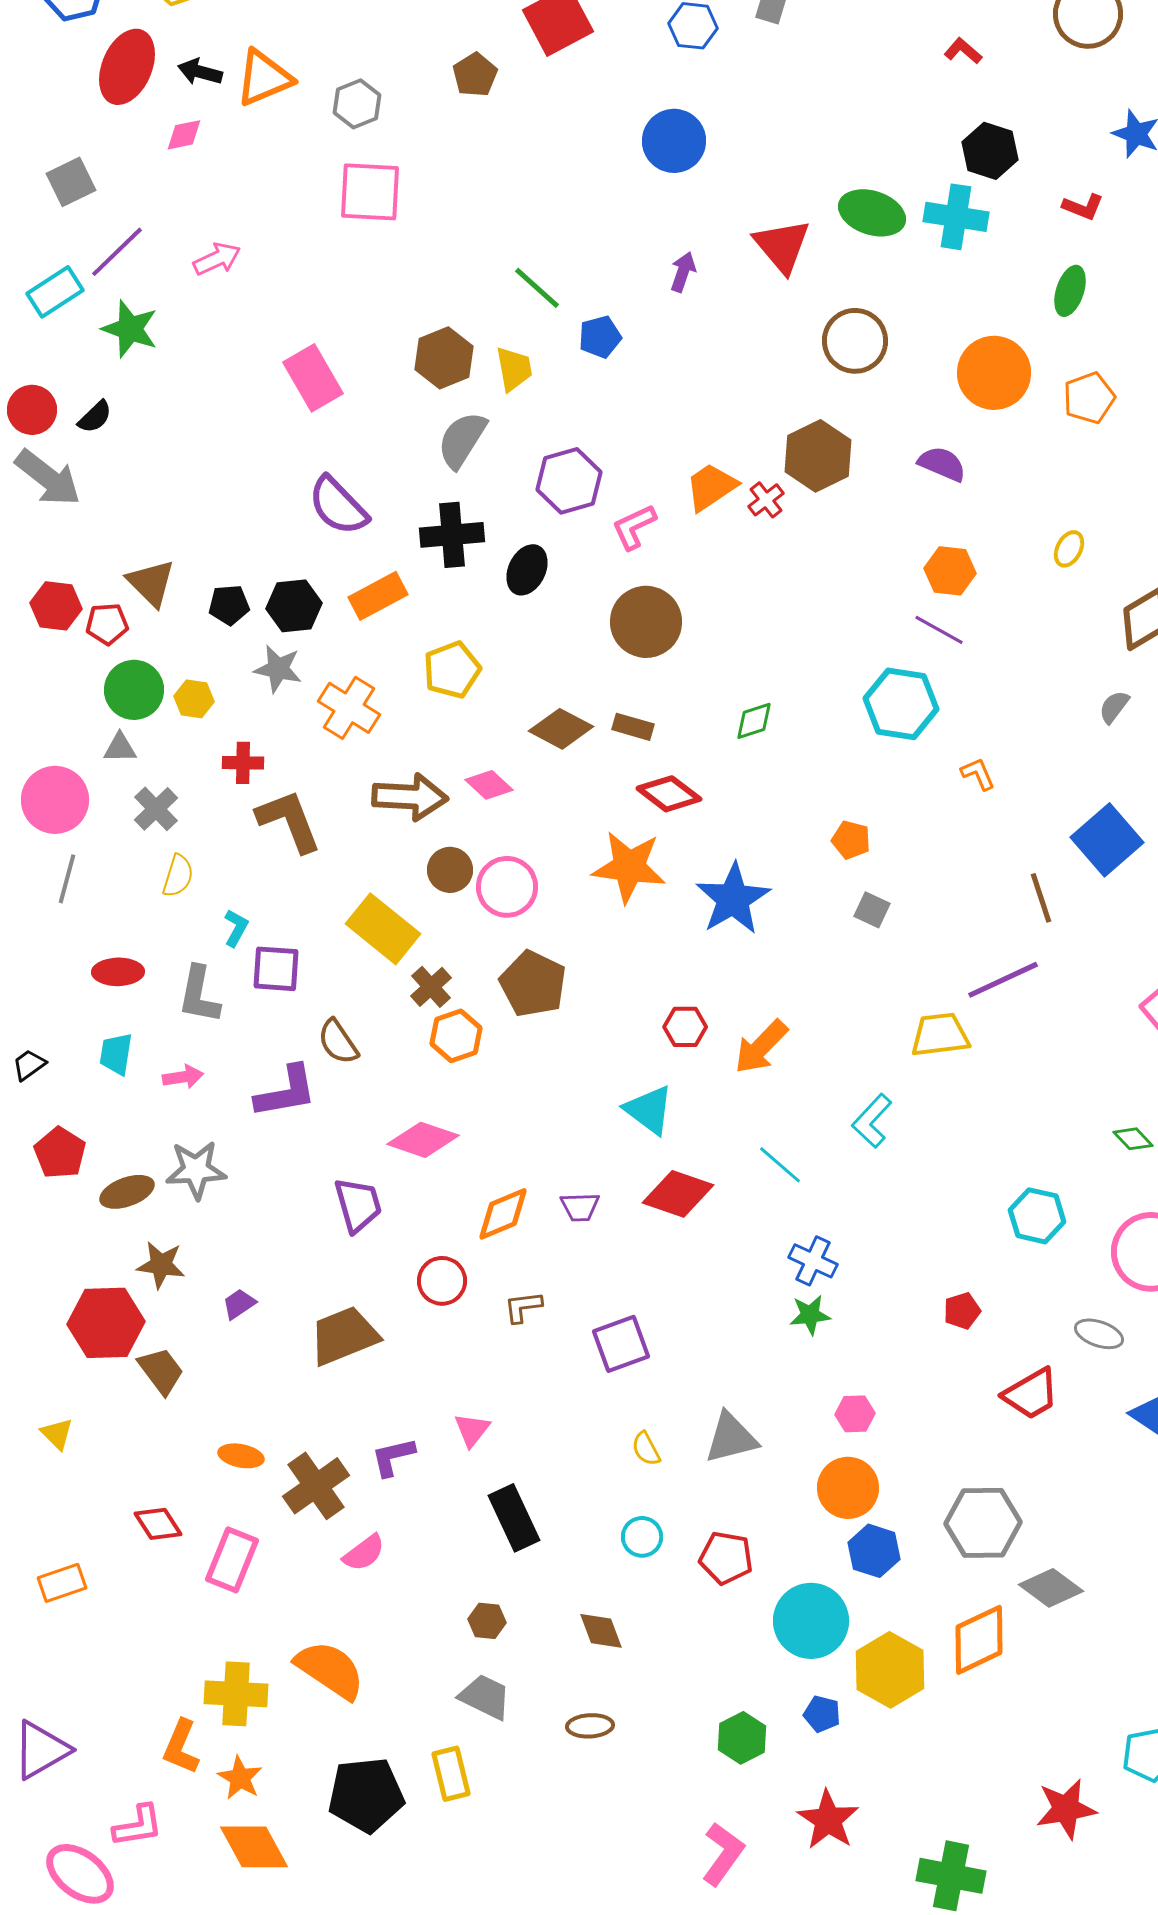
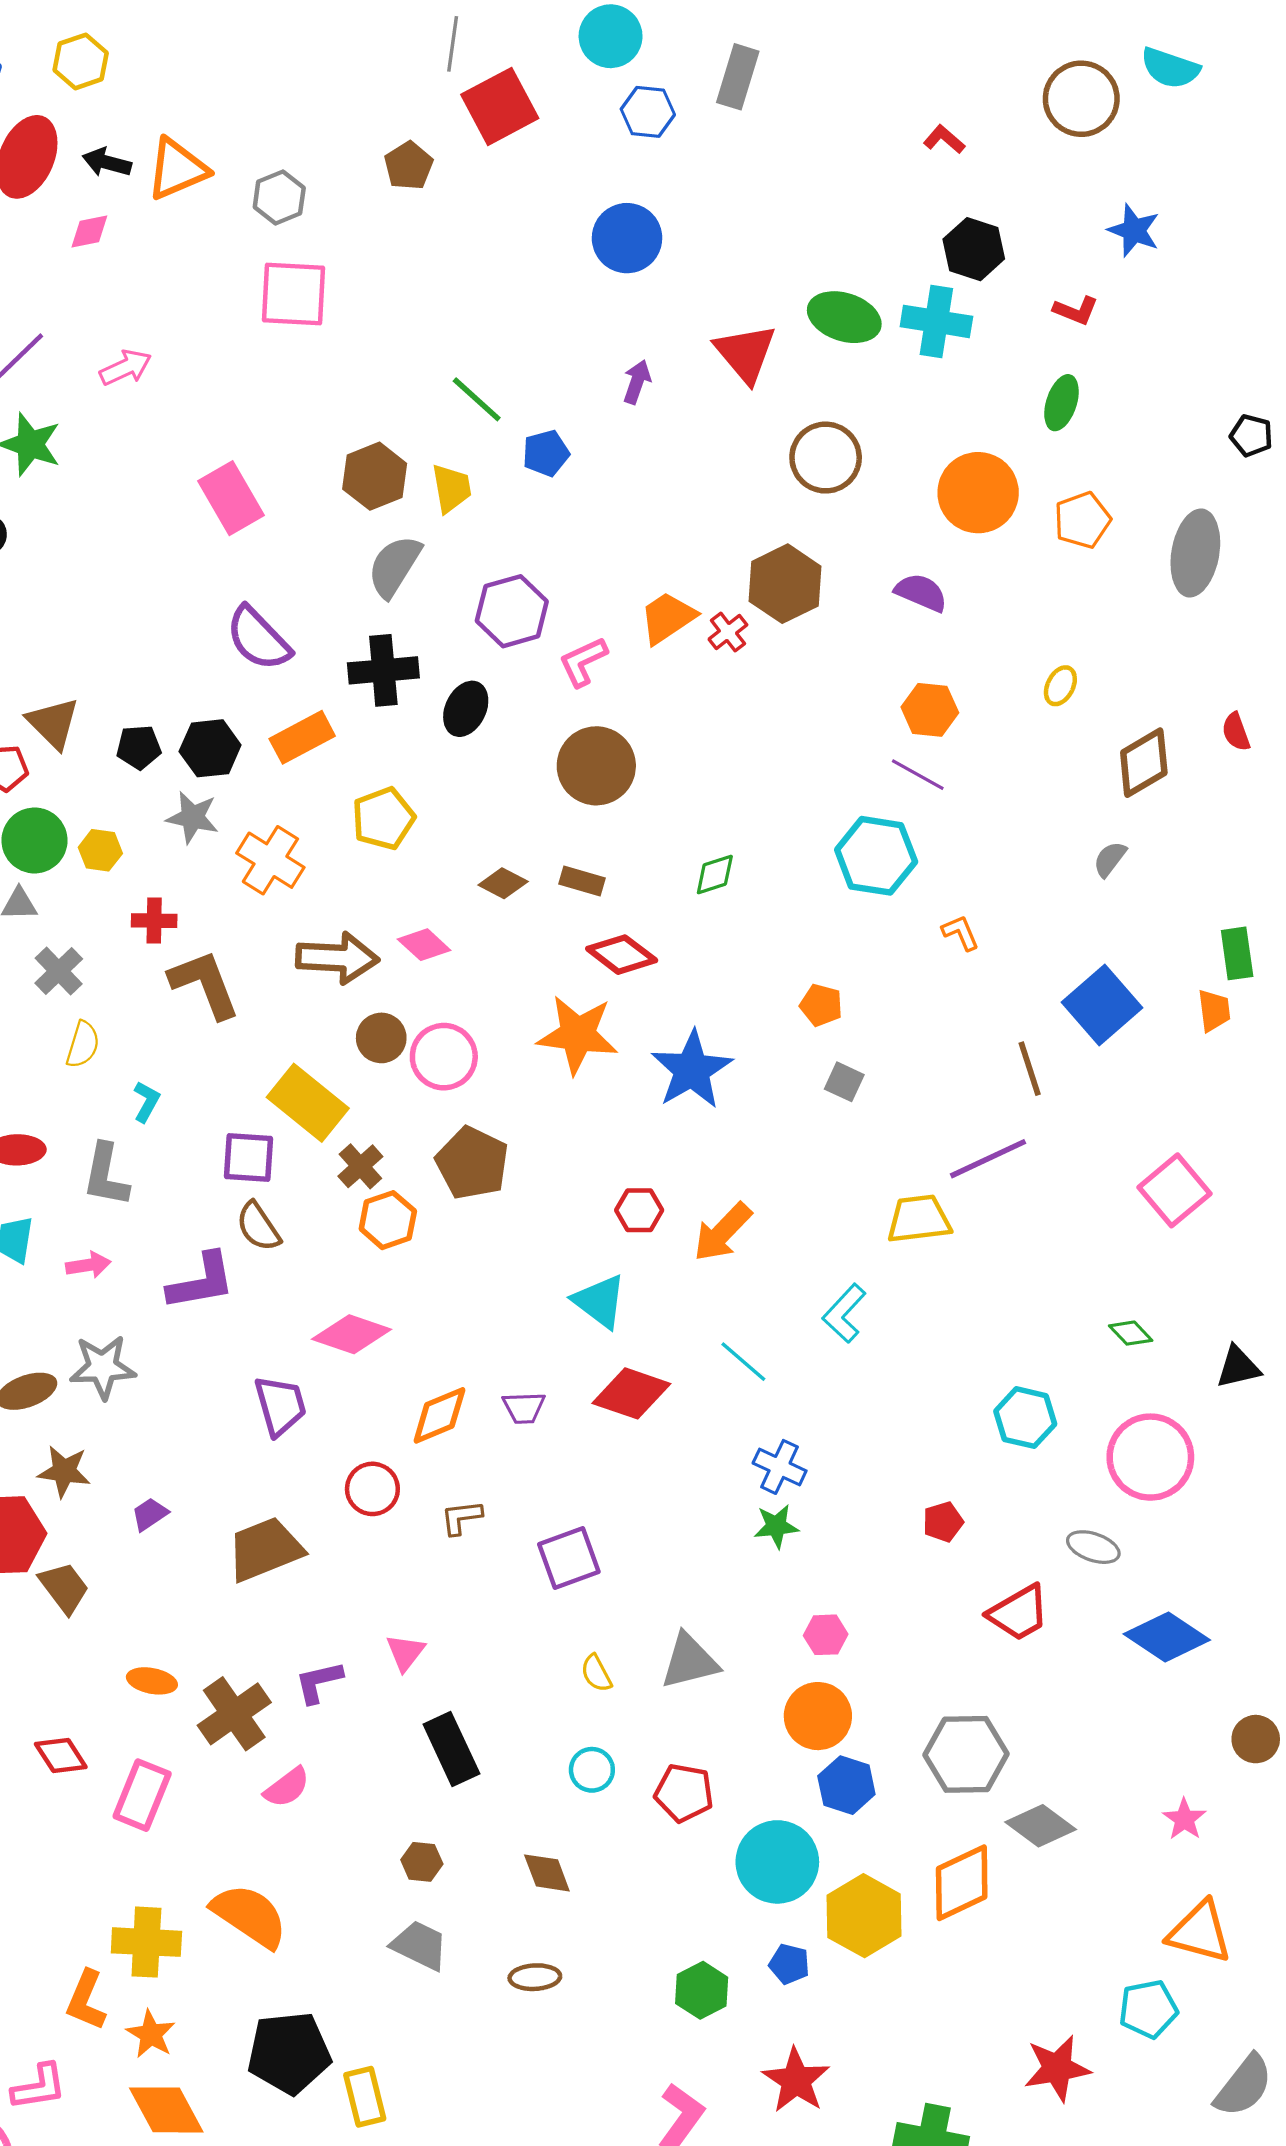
brown diamond: (561, 729) -> (503, 883), size x0.7
purple square: (276, 969) -> (248, 1158), moved
yellow rectangle: (451, 1774) -> (365, 2097), moved

